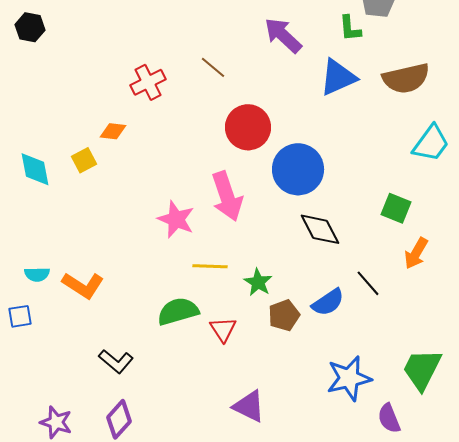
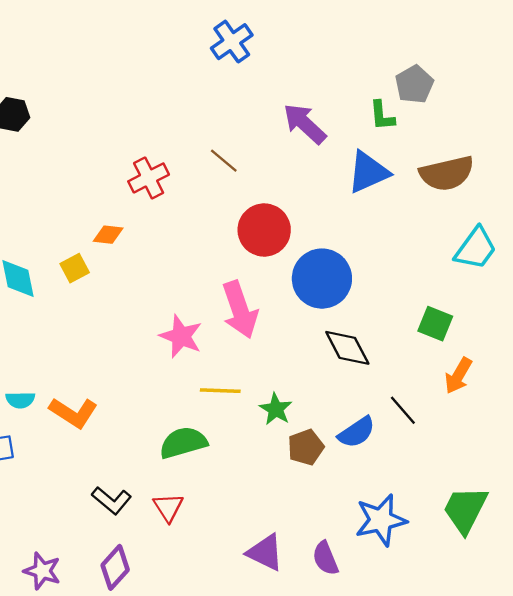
red triangle: (223, 329) -> (168, 507), moved
purple semicircle: (389, 418) -> (325, 558), moved

